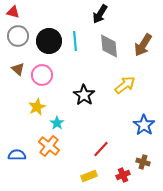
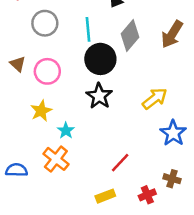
gray circle: (18, 36) -> (45, 23), moved
black circle: (49, 41) -> (100, 59), moved
gray diamond: (109, 46) -> (130, 36), turned 45
yellow arrow: (125, 85) -> (155, 98), moved

